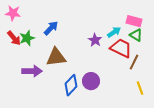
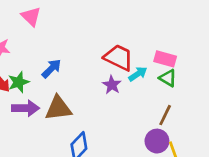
red trapezoid: (121, 48) -> (119, 58), moved
purple arrow: (32, 71) -> (26, 108), moved
purple circle: (91, 81) -> (157, 141), moved

